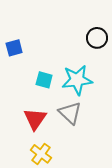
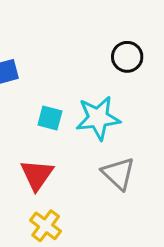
gray triangle: (70, 113) -> (118, 173), moved

